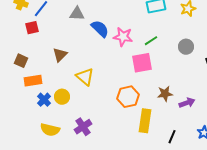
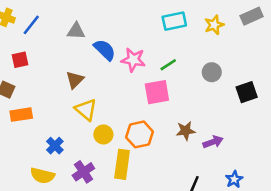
red square: (32, 28) -> (20, 60), moved
brown triangle: (60, 55) -> (75, 80), moved
yellow circle: (62, 97) -> (103, 134), moved
blue cross: (44, 100) -> (55, 146), moved
yellow rectangle: (145, 121) -> (122, 164), moved

